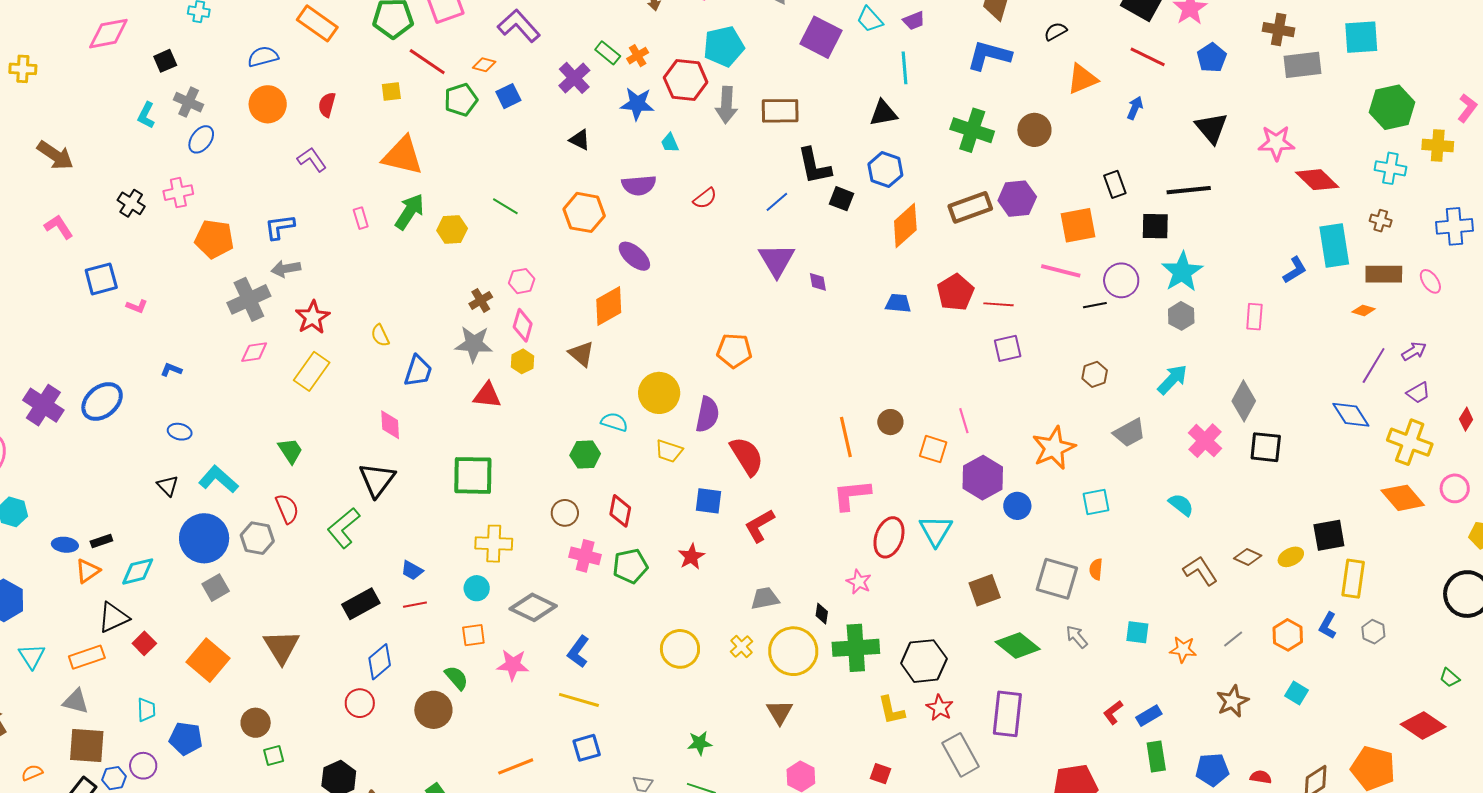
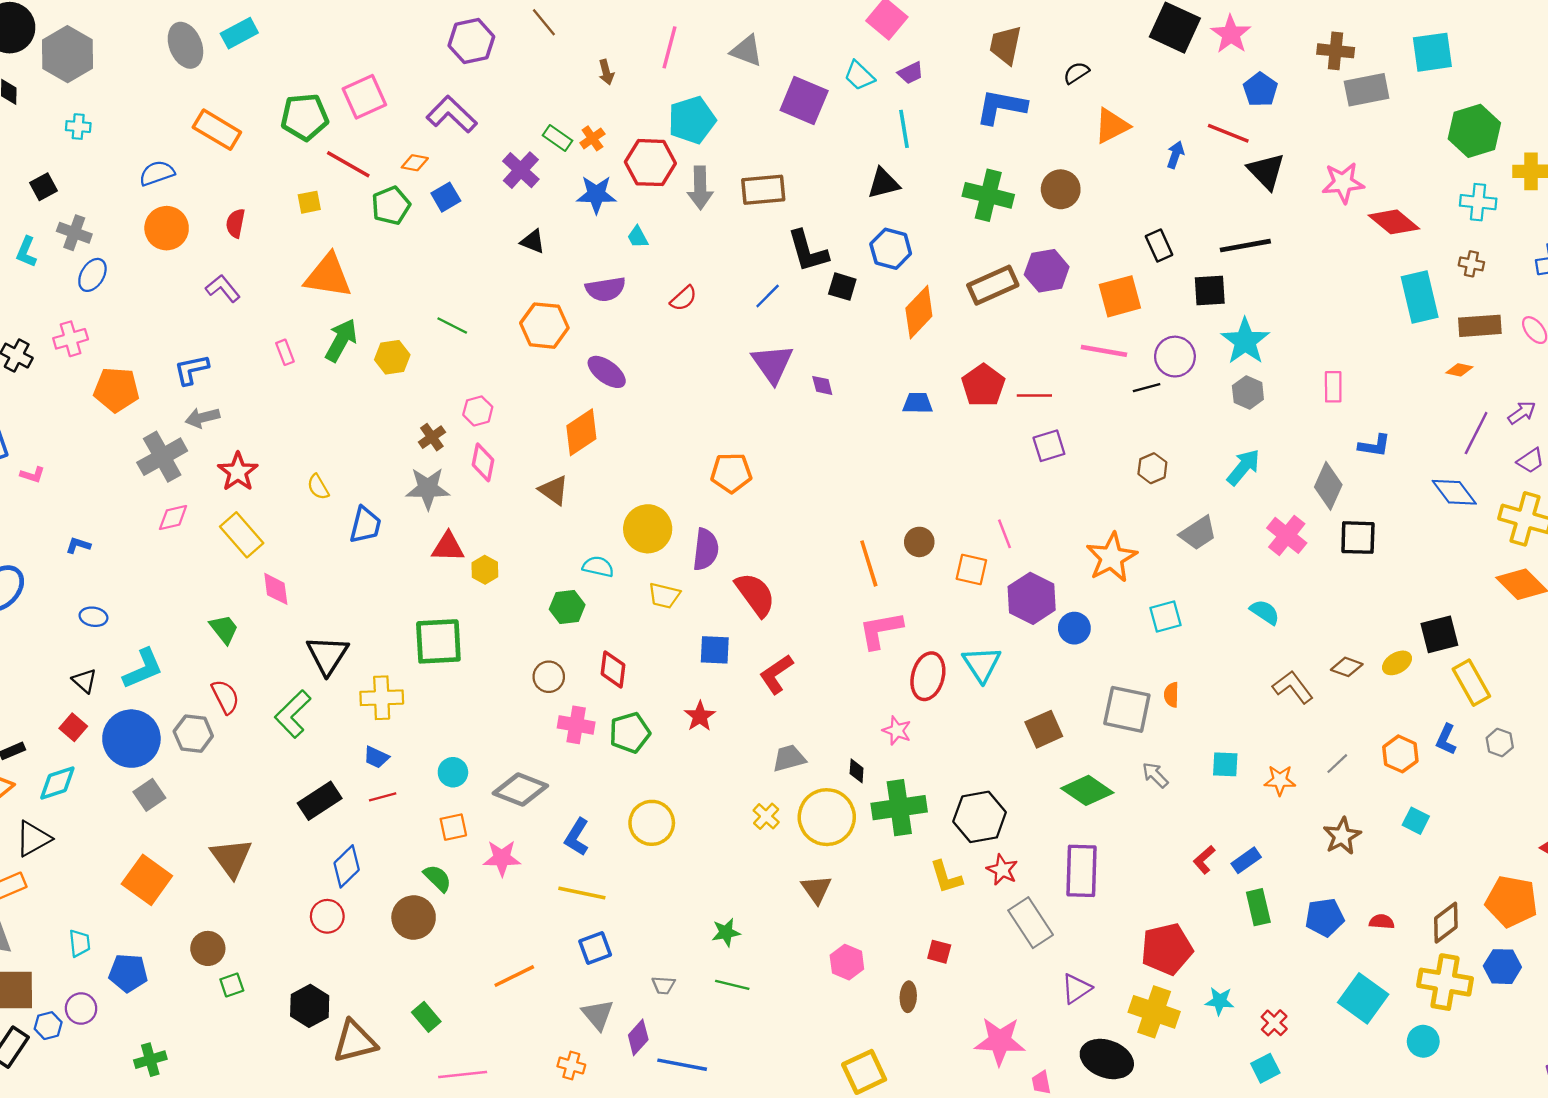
red line: (1148, 57) -> (1228, 133), moved
blue L-shape: (1295, 270) -> (1374, 446), moved, turned 44
yellow hexagon: (522, 361) -> (485, 570), moved
yellow rectangle: (312, 371) -> (242, 535), turned -72
pink diamond: (390, 425) -> (276, 589), moved
cyan L-shape: (218, 479) -> (143, 669), turned 120
yellow cross: (494, 544) -> (382, 698), moved
yellow rectangle: (1353, 579) -> (1471, 683), turned -33
red square: (144, 643) -> (73, 727), moved
yellow circle: (680, 649) -> (652, 823), moved

